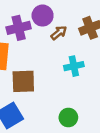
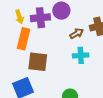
brown arrow: (59, 33) -> (77, 33), moved

